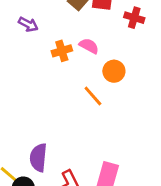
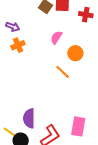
pink semicircle: (89, 46) -> (56, 37), turned -80
orange cross: (62, 51) -> (18, 45), moved

